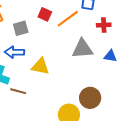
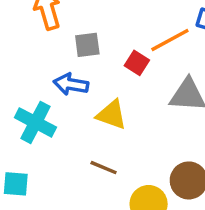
red square: (45, 14) -> (137, 63), moved
brown line: (18, 91) -> (104, 168), moved

